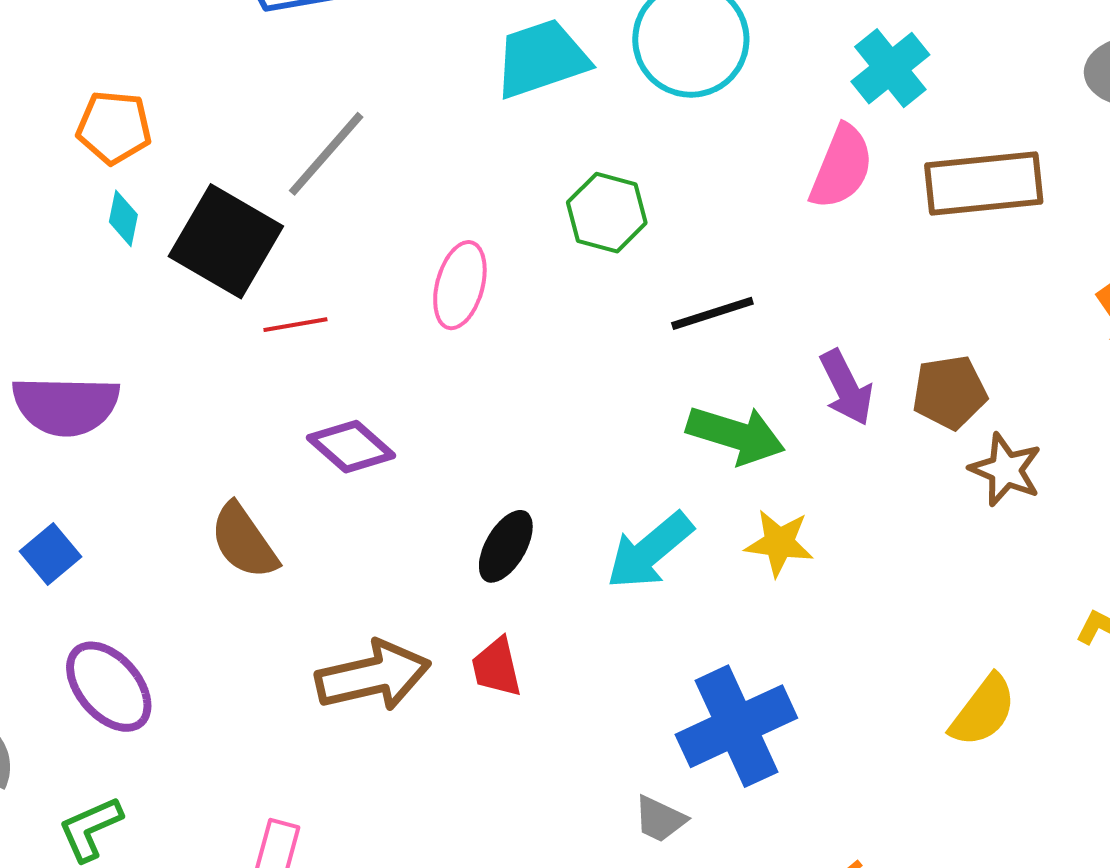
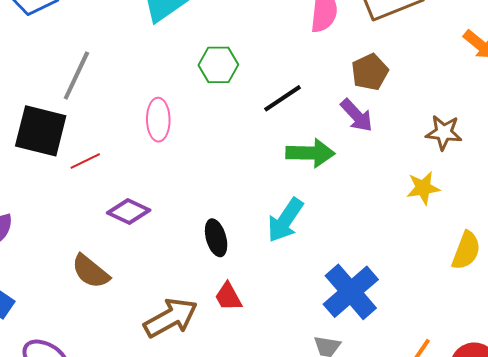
brown pentagon: (950, 392) -> (370, 72), moved
yellow star: (779, 543) -> (423, 188), moved
black ellipse: (506, 546) -> (216, 238), turned -30

